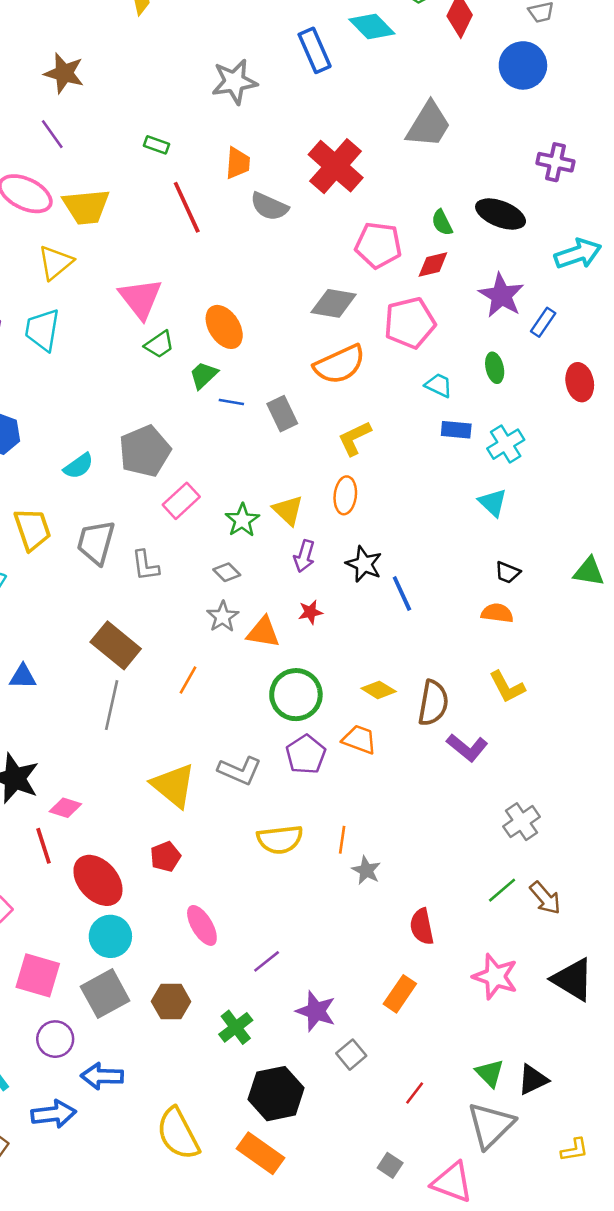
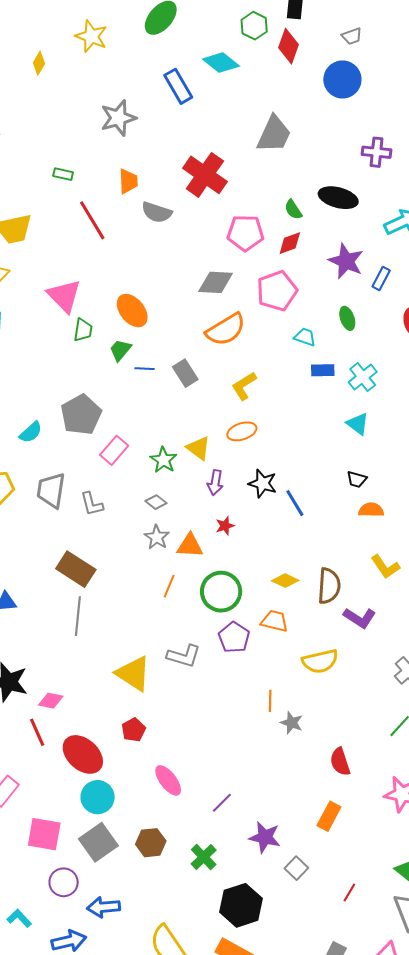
green trapezoid: (159, 344) -> (83, 330), turned -40
orange ellipse: (345, 495) -> (242, 431), turned 72
black trapezoid: (508, 572) -> (357, 479), moved
orange line: (188, 680) -> (169, 586), moved
yellow semicircle: (280, 839) -> (320, 661), moved

